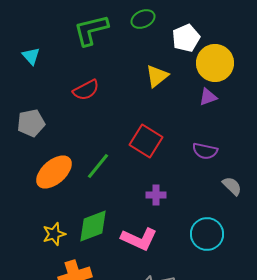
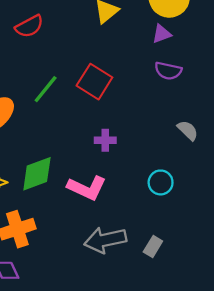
purple semicircle: (205, 151) -> (168, 71), moved
green line: (98, 166) -> (46, 89), moved
cyan circle: (207, 234) -> (161, 182), size x0.7

